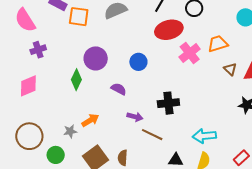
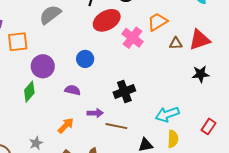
orange square: (79, 17) -> (18, 42), moved
brown triangle: (230, 69) -> (176, 43), turned -32
green diamond: (76, 80) -> (29, 92), turned 30
orange arrow: (90, 120) -> (66, 126), moved

